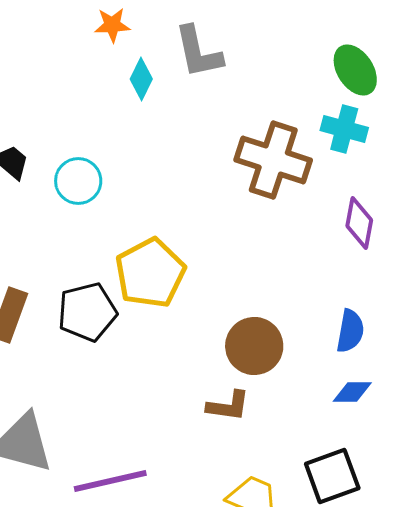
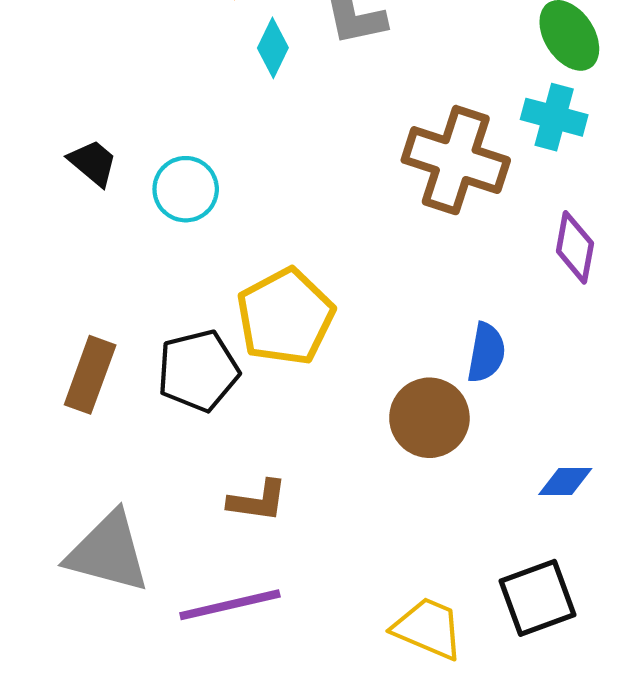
blue semicircle: (350, 331) -> (486, 353), moved
brown L-shape: (228, 406) -> (258, 501), moved

